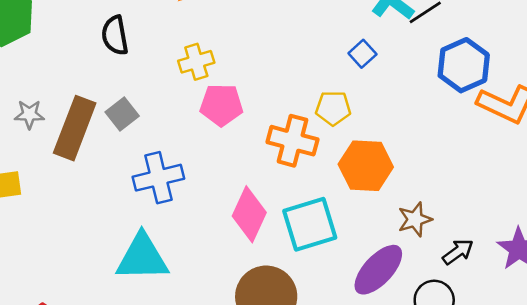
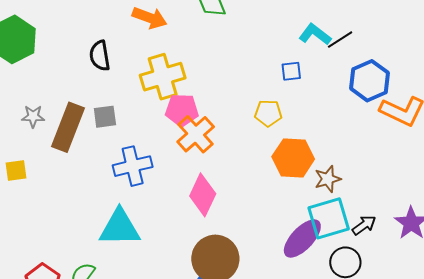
blue square: (362, 54) -> (291, 71), turned 35
yellow cross: (196, 62) -> (163, 77), size x1.6
gray square: (122, 114) -> (105, 117), turned 30
orange cross: (293, 141) -> (196, 134), moved, turned 33
brown star: (415, 219) -> (328, 179), moved
cyan square: (310, 224) -> (329, 218), moved

